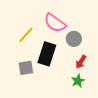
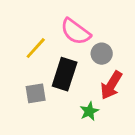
red arrow: (81, 62) -> (111, 85), size x1.5
green star: (78, 81) -> (89, 111), moved

